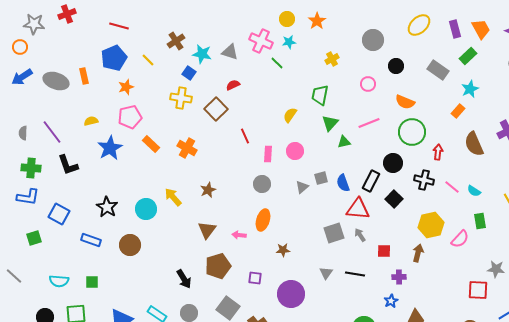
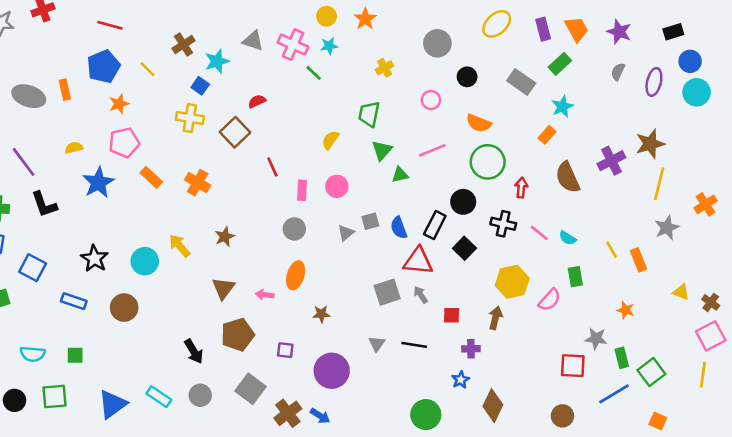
gray triangle: (230, 52) -> (253, 41), moved
cyan star: (202, 54) -> (217, 61), turned -30

